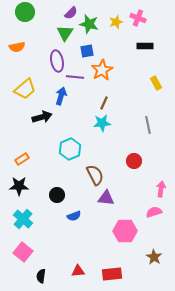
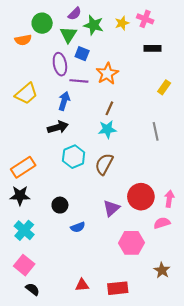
green circle: (25, 12) -> (42, 23), moved
orange semicircle: (17, 47) -> (23, 40), moved
blue square: (87, 51) -> (82, 54), moved, turned 32
yellow rectangle: (156, 83) -> (164, 87), turned 64
black arrow: (42, 117) -> (58, 127), moved
orange rectangle: (22, 159) -> (23, 167), size x1.6
red circle: (134, 161) -> (141, 197), moved, size x1.6
brown semicircle: (95, 175) -> (104, 164), moved, turned -125
purple triangle: (106, 198) -> (111, 208), turned -48
black semicircle: (41, 276) -> (33, 289), moved, turned 120

